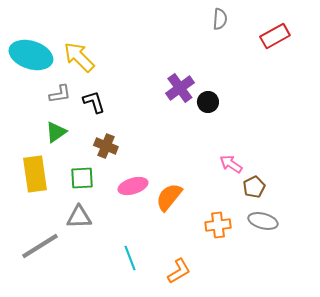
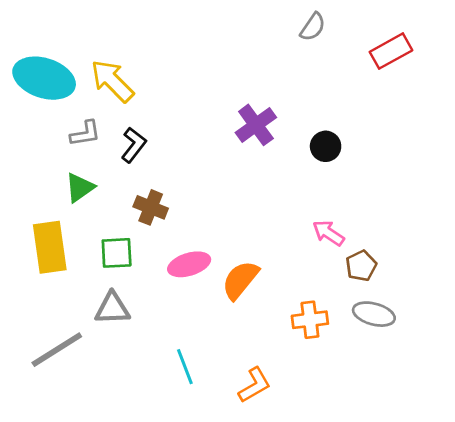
gray semicircle: (220, 19) -> (313, 27), turned 30
black L-shape: (94, 102) -> (134, 145), turned 55
black circle: (208, 102) -> (326, 146), moved

